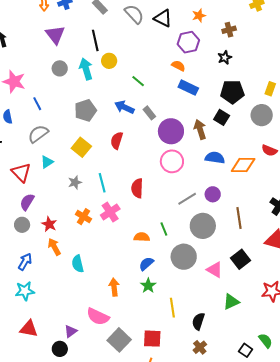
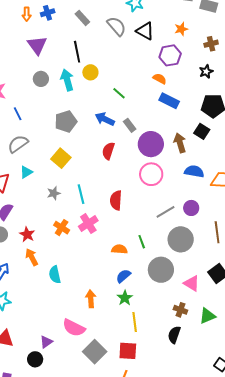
red semicircle: (117, 141) -> (108, 151), moved
yellow line: (172, 308) -> (135, 322), moved
brown cross: (200, 347) -> (180, 310), moved, turned -32

